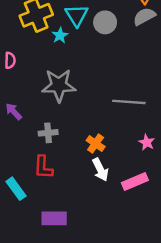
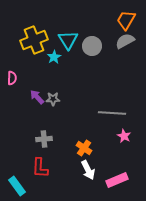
gray star: (59, 85) -> (53, 99), size x0.5
purple arrow: (14, 111) -> (37, 97), moved
pink star: (147, 142) -> (124, 136), moved

